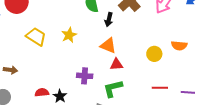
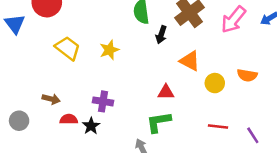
orange triangle: (108, 46) -> (190, 61), moved
brown arrow: (11, 70) -> (51, 99), moved
purple cross: (85, 76) -> (103, 101), moved
purple line: (188, 92) -> (253, 135), turned 48

